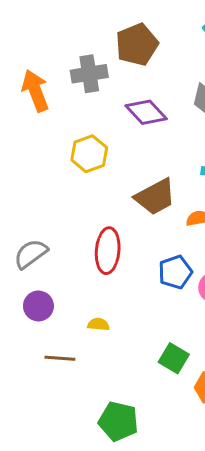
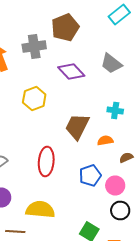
brown trapezoid: (155, 197) -> (77, 126), turned 144
yellow semicircle: (98, 324) -> (40, 210), size x2.0

